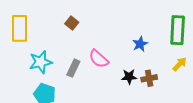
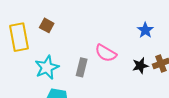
brown square: (72, 23) -> (47, 25), moved

